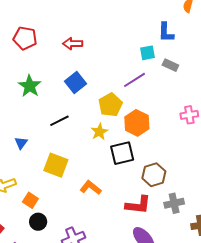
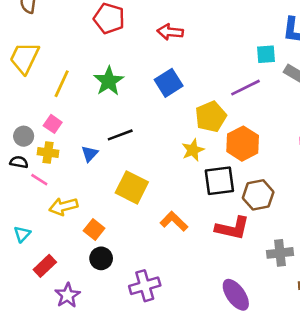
black line: (59, 121) -> (120, 135), moved
brown hexagon: (154, 175) -> (258, 195), moved
red L-shape: (138, 205) -> (232, 228), moved

